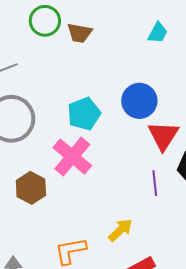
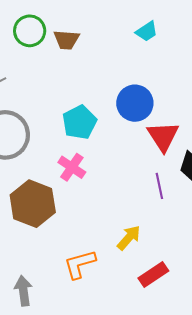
cyan trapezoid: (158, 33) -> (147, 31), turned 35
pink cross: (72, 157) -> (72, 167), size x0.7
brown hexagon: (31, 188) -> (33, 204), size x1.4

